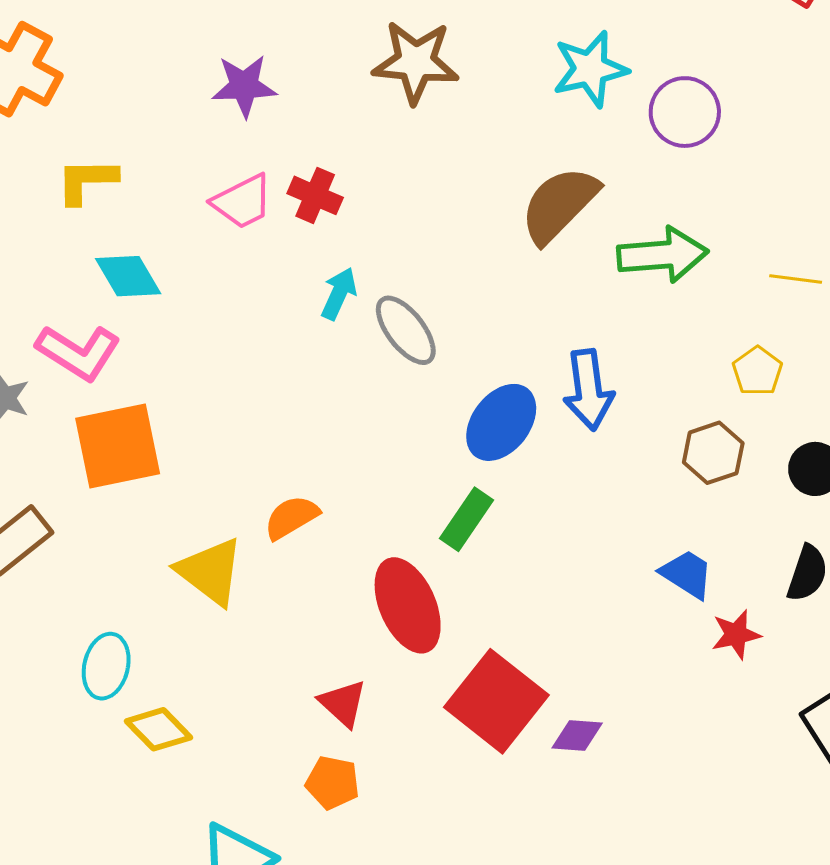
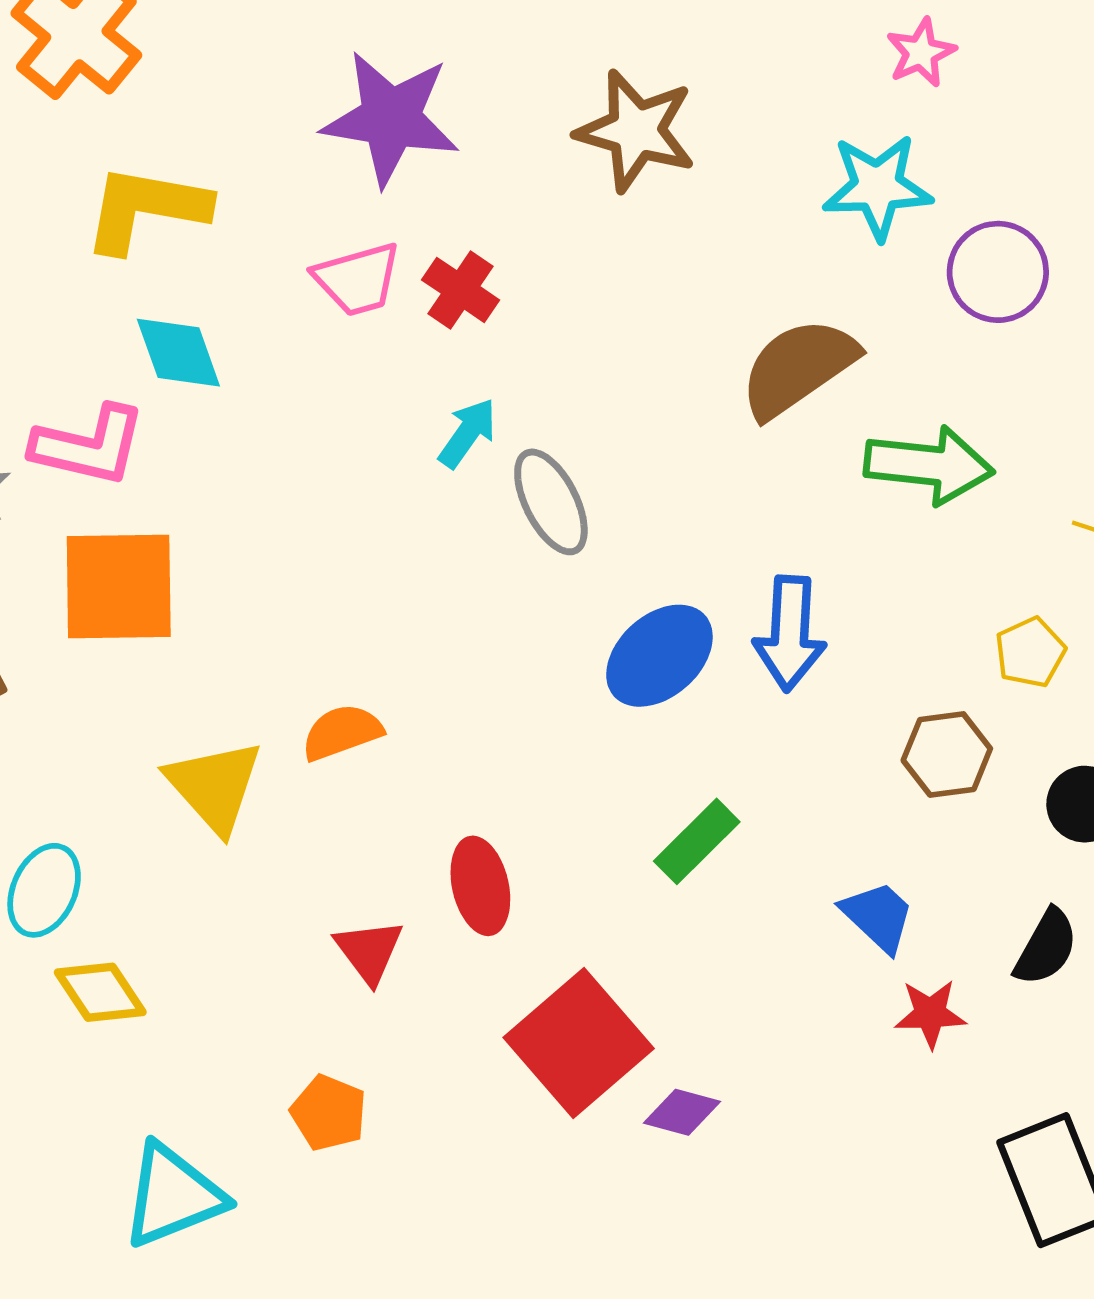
purple star: (244, 86) -> (391, 118), size x1.5
yellow L-shape: (87, 181) -> (146, 209), size x1.4
pink L-shape: (78, 352) -> (89, 446), turned -30
green rectangle: (466, 519) -> (697, 841), moved
red ellipse: (408, 605) -> (480, 886), size x0.7
red triangle: (343, 703) -> (369, 951), moved

